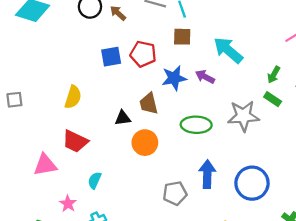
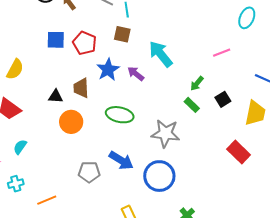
blue star: (174, 78) -> (108, 70), turned -30
gray star: (243, 116) -> (165, 133), moved
blue arrow: (207, 174) -> (121, 160), turned 110

